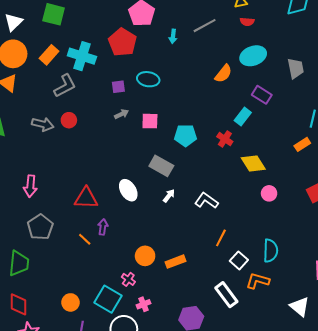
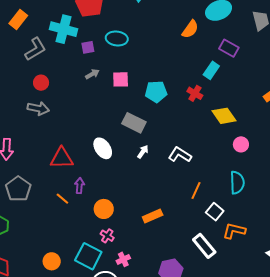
cyan cross: (82, 56) -> (64, 29), moved
gray arrow: (43, 124) -> (38, 108), moved
cyan semicircle: (271, 251) -> (237, 183), moved
orange circle: (145, 256) -> (104, 209), moved

